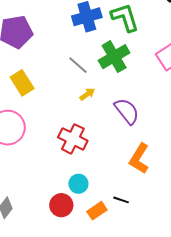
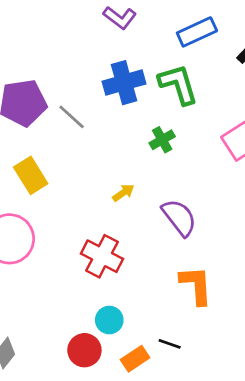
green cross: (114, 57) -> (162, 140), size x0.6
gray line: (78, 65) -> (72, 117), moved
orange L-shape: (139, 159) -> (196, 285), turned 144

